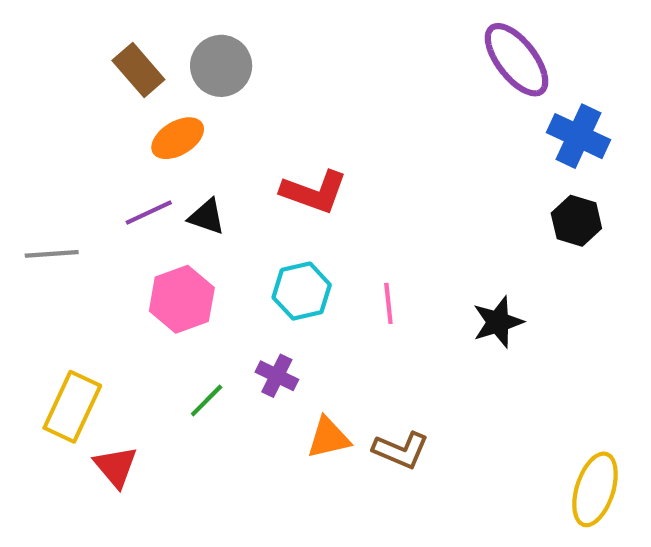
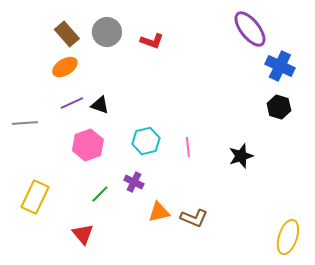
orange ellipse: (178, 138) -> (65, 67), moved
red L-shape: (314, 192) -> (152, 41), moved, size x0.7
red triangle: (116, 467) -> (83, 234), moved

